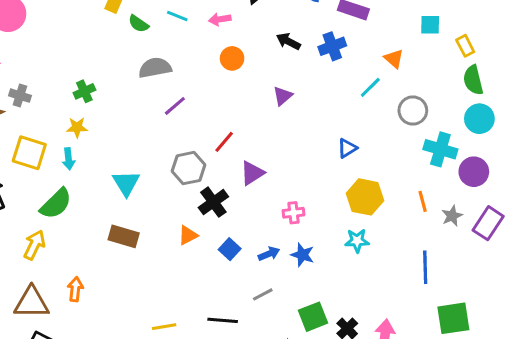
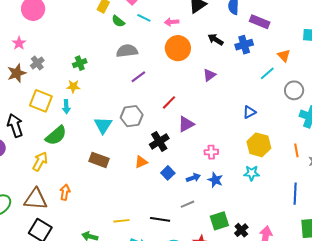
orange circle: (232, 58) -> (178, 48), size x1.6
gray cross: (20, 96) -> (37, 63), turned 32
gray hexagon: (188, 168) -> (132, 116), moved

